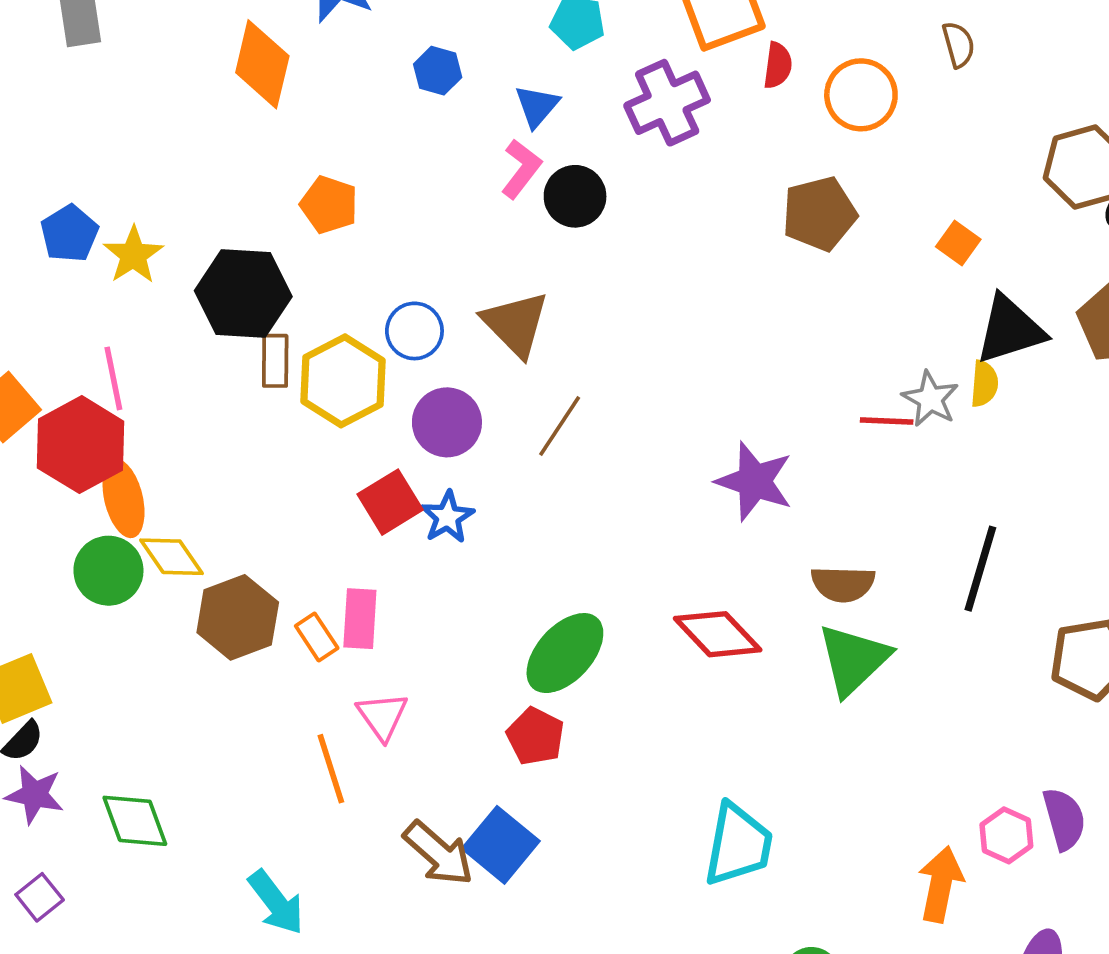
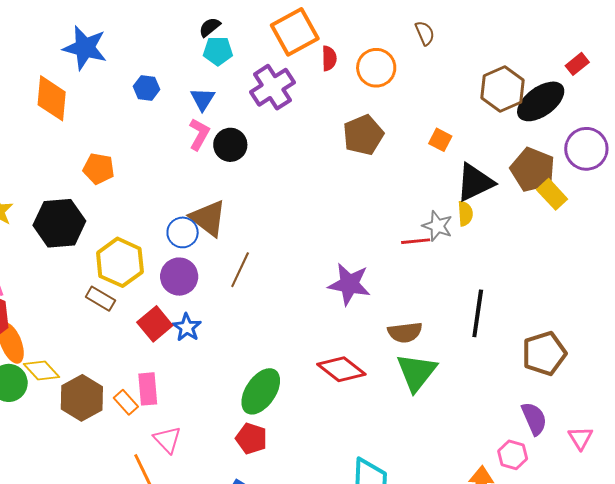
blue circle: (414, 331) -> (183, 232), moved
brown rectangle: (275, 361) -> (100, 299), moved, turned -52
purple semicircle: (1064, 819) -> (534, 419), moved

